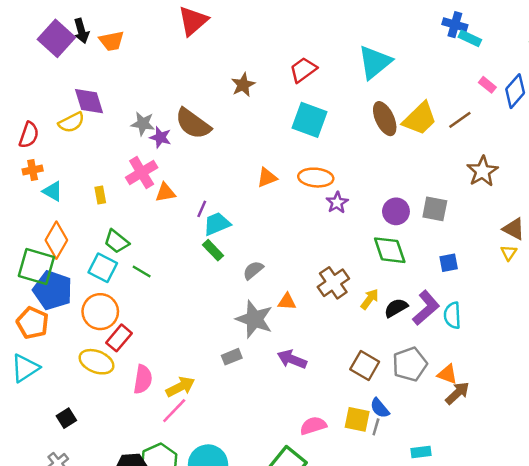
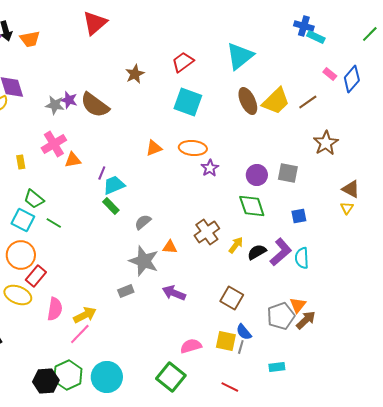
purple star: (160, 137) -> (69, 100), moved
gray pentagon: (410, 364) -> (281, 316), moved
orange triangle: (447, 374) -> (298, 305), turned 48

